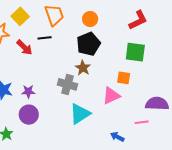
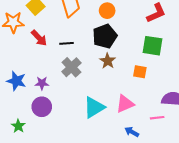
black line: (45, 38) -> (66, 43), moved
brown star: (83, 68) -> (108, 61), moved
gray cross: (67, 84) -> (71, 67), moved, turned 30
pink triangle: (111, 96) -> (125, 104), moved

